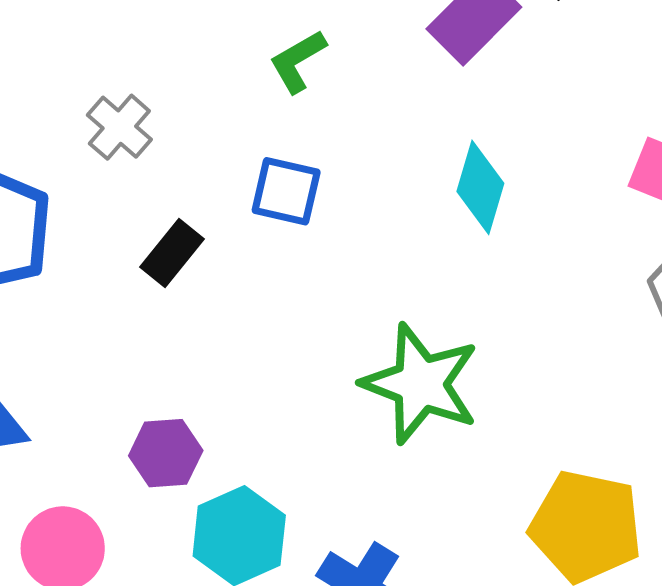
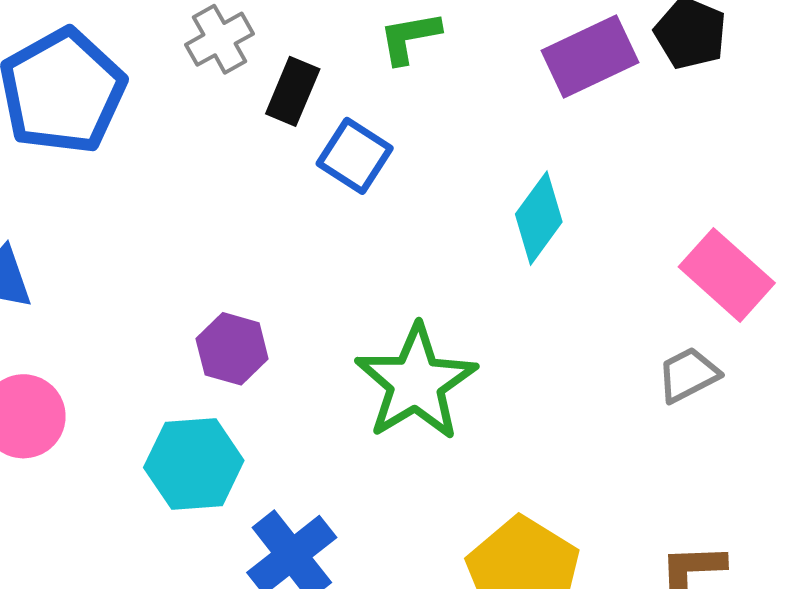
black rectangle: (172, 253) -> (293, 91), moved, turned -36
purple hexagon: (166, 453) -> (232, 349), moved

